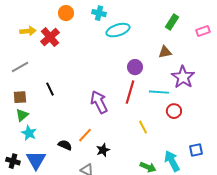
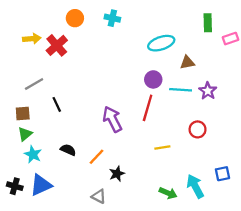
green rectangle: (172, 22) -> (208, 23), moved, turned -35
cyan ellipse: (118, 30) -> (161, 43), moved
gray line: (20, 67) -> (34, 84), moved
purple star: (183, 77) -> (208, 91), size x0.7
cyan line: (159, 92) -> (181, 90), moved
yellow line: (143, 127) -> (162, 148), turned -72
black semicircle: (65, 145) -> (68, 150), moved
blue triangle: (36, 160) -> (41, 185), turned 35

